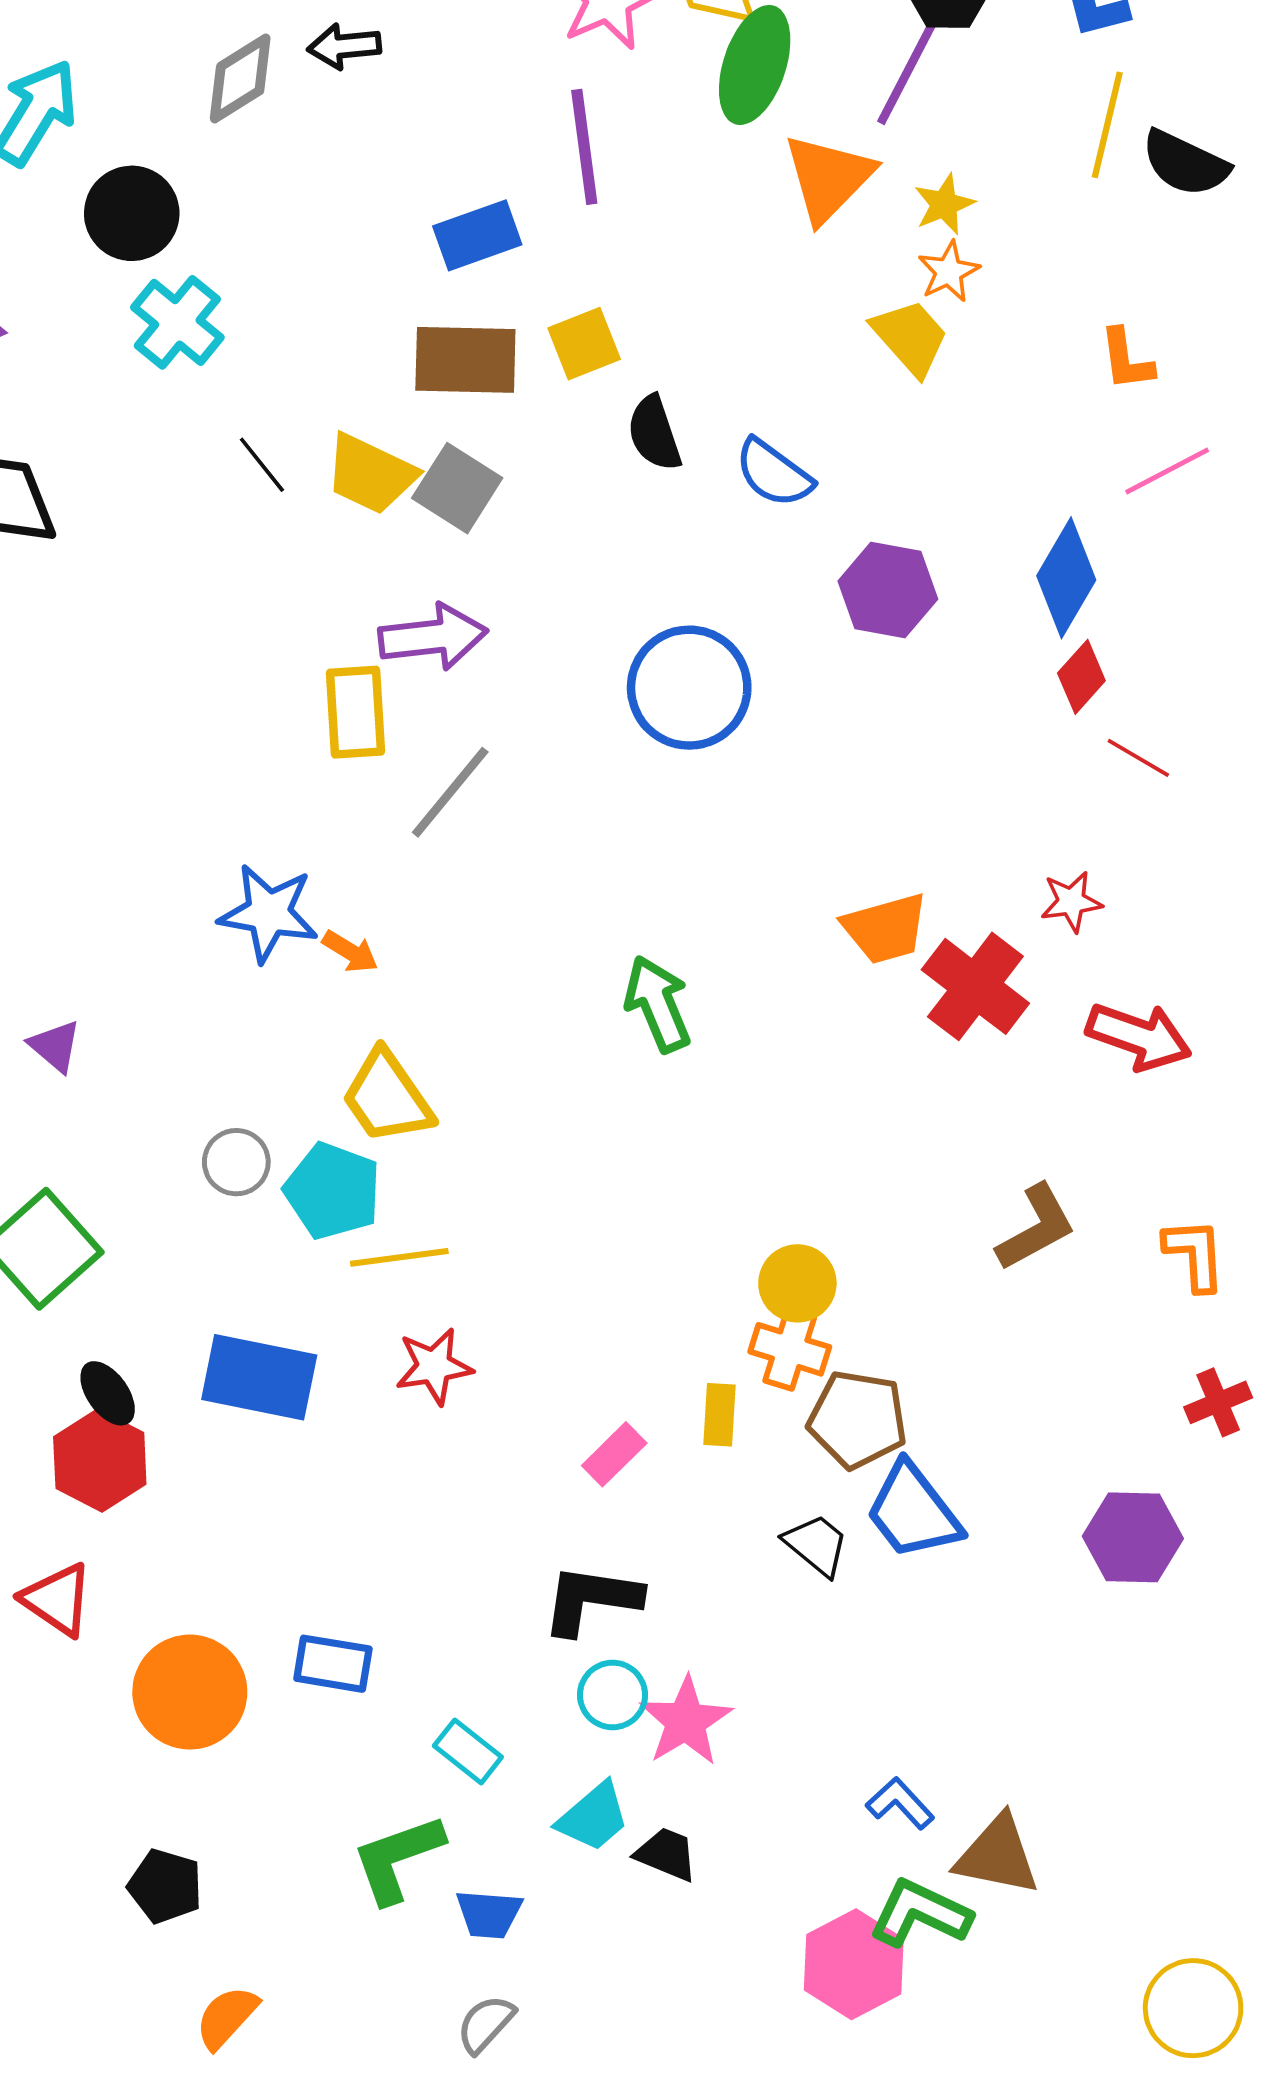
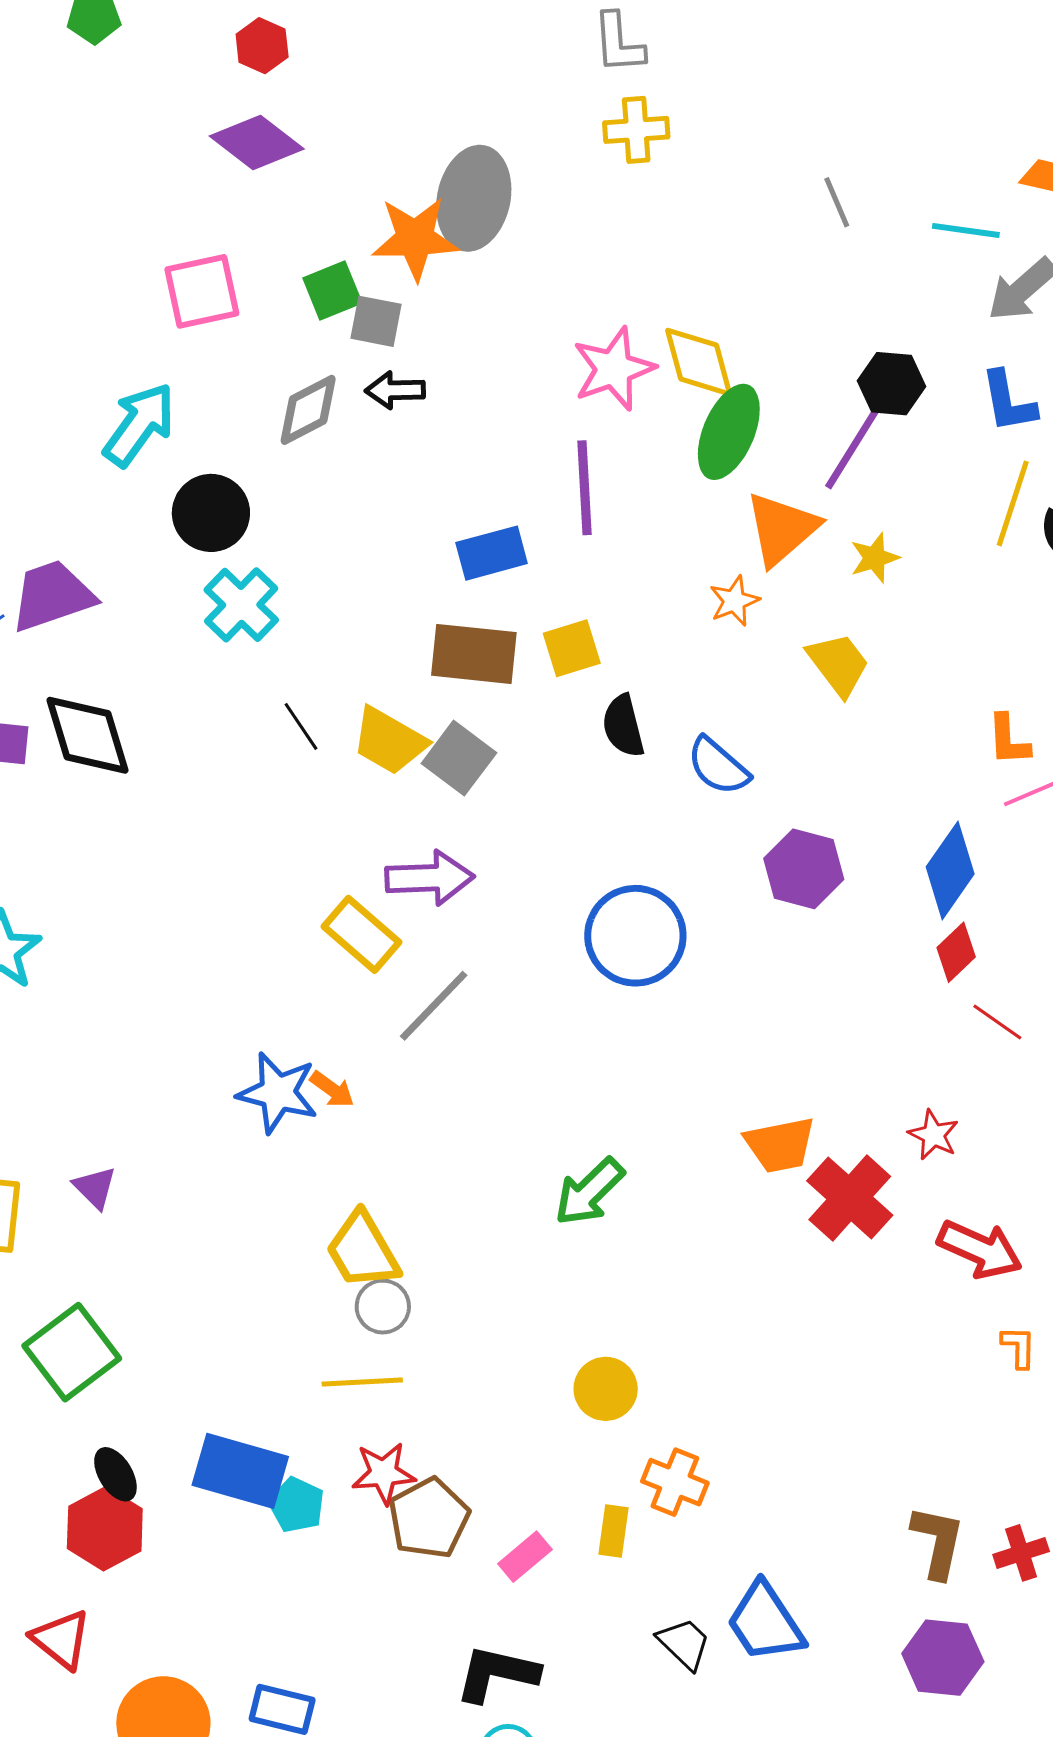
orange star: (949, 272) -> (734, 601), moved
orange L-shape: (1126, 360) -> (1008, 740), moved
yellow rectangle: (355, 712) -> (362, 934), turned -50
red star: (1071, 902) -> (933, 1135), turned 30
orange arrow: (350, 952) -> (332, 1089), moved
green arrow: (658, 1004) -> (589, 1192), turned -116
gray circle: (236, 1162) -> (383, 1307), moved
cyan pentagon: (333, 1191) -> (297, 1505), moved, size x0.7
brown L-shape: (1036, 1228) -> (938, 1542), moved, turned -54
orange L-shape: (1195, 1254) -> (1019, 1347), moved, size x0.7
yellow circle: (797, 1283) -> (606, 1389), moved
brown pentagon: (858, 1419) -> (429, 1518), moved, turned 30

